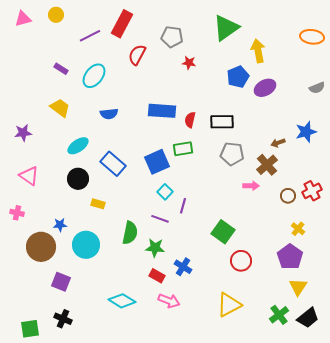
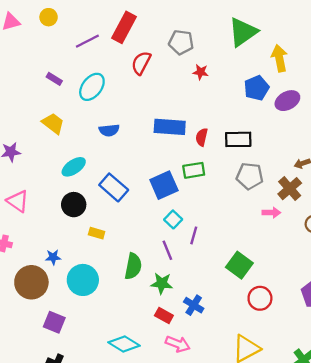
purple line: (160, 219) -> (167, 250), turned 48

